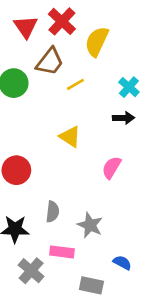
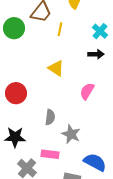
yellow line: (75, 84) -> (60, 29), turned -48
gray semicircle: (53, 212) -> (50, 117), moved
blue semicircle: (122, 263) -> (95, 162), size x1.6

